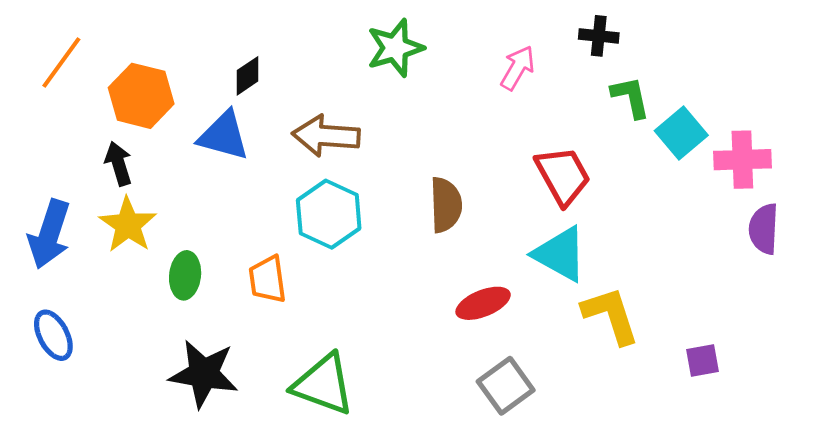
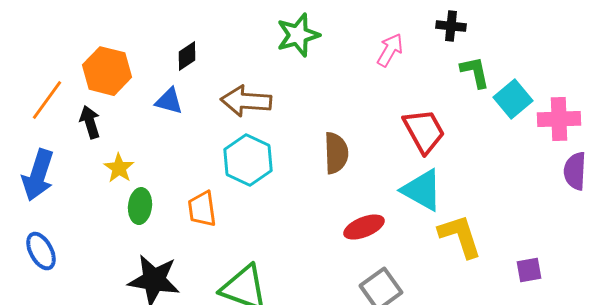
orange line: (61, 63) -> (47, 100), moved
blue triangle: (224, 136) -> (169, 101), size x0.7
yellow star: (128, 225) -> (119, 168), moved, size x0.7

